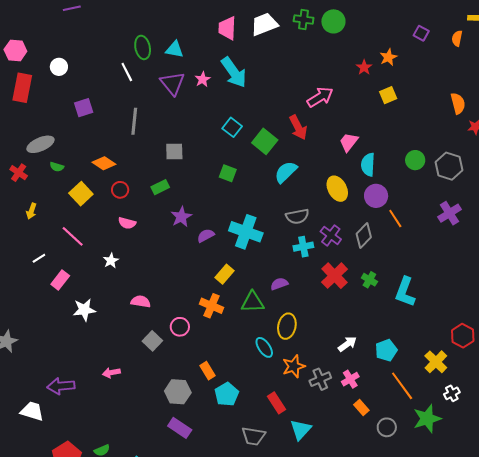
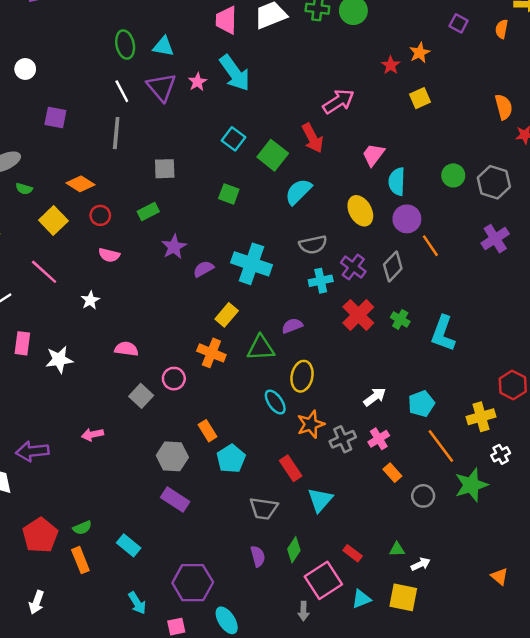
white line: (127, 72) -> (122, 91), moved
purple square: (84, 108) -> (55, 117), turned 30
pink rectangle: (60, 280) -> (22, 343), moved, turned -30
yellow cross: (436, 362) -> (481, 417), turned 30

